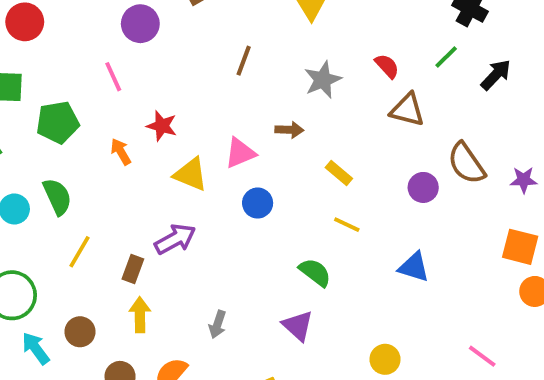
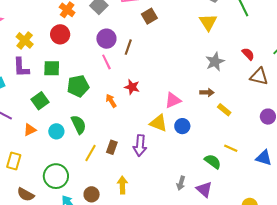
purple circle: (140, 24) -> (106, 39), moved
brown line: (244, 61) -> (128, 47), moved
brown arrow: (289, 130) -> (207, 92), moved
yellow triangle: (191, 174) -> (158, 123), moved
yellow line: (347, 225) -> (231, 148), moved
purple arrow: (175, 239) -> (140, 145), turned 125
brown rectangle: (133, 269) -> (112, 147), moved
gray arrow: (218, 324) -> (181, 183), moved

